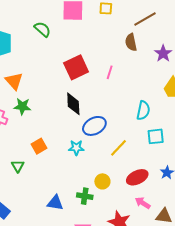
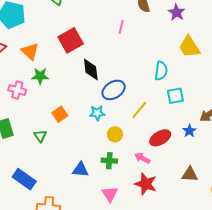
red square: (76, 67) -> (71, 40), moved
pink line: (110, 72) -> (121, 27), moved
yellow circle: (102, 181) -> (115, 134), moved
pink arrow: (143, 203) -> (142, 158), moved

